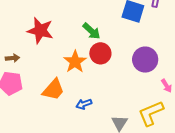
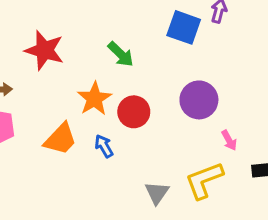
red circle: (100, 53) -> (134, 112), moved
blue arrow: (84, 104) -> (104, 146), moved, turned 77

